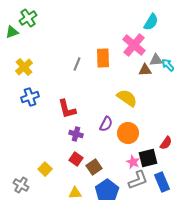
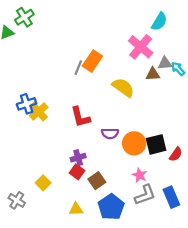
orange rectangle: (103, 58) -> (92, 61), moved, turned 36
yellow cross: (24, 67) -> (39, 112), moved
yellow semicircle: (127, 98) -> (123, 87), moved
red L-shape: (67, 109) -> (80, 117), moved
purple semicircle: (106, 124) -> (110, 133), turned 63
purple cross: (76, 134) -> (78, 158), moved, turned -32
black square: (148, 158) -> (156, 144), moved

